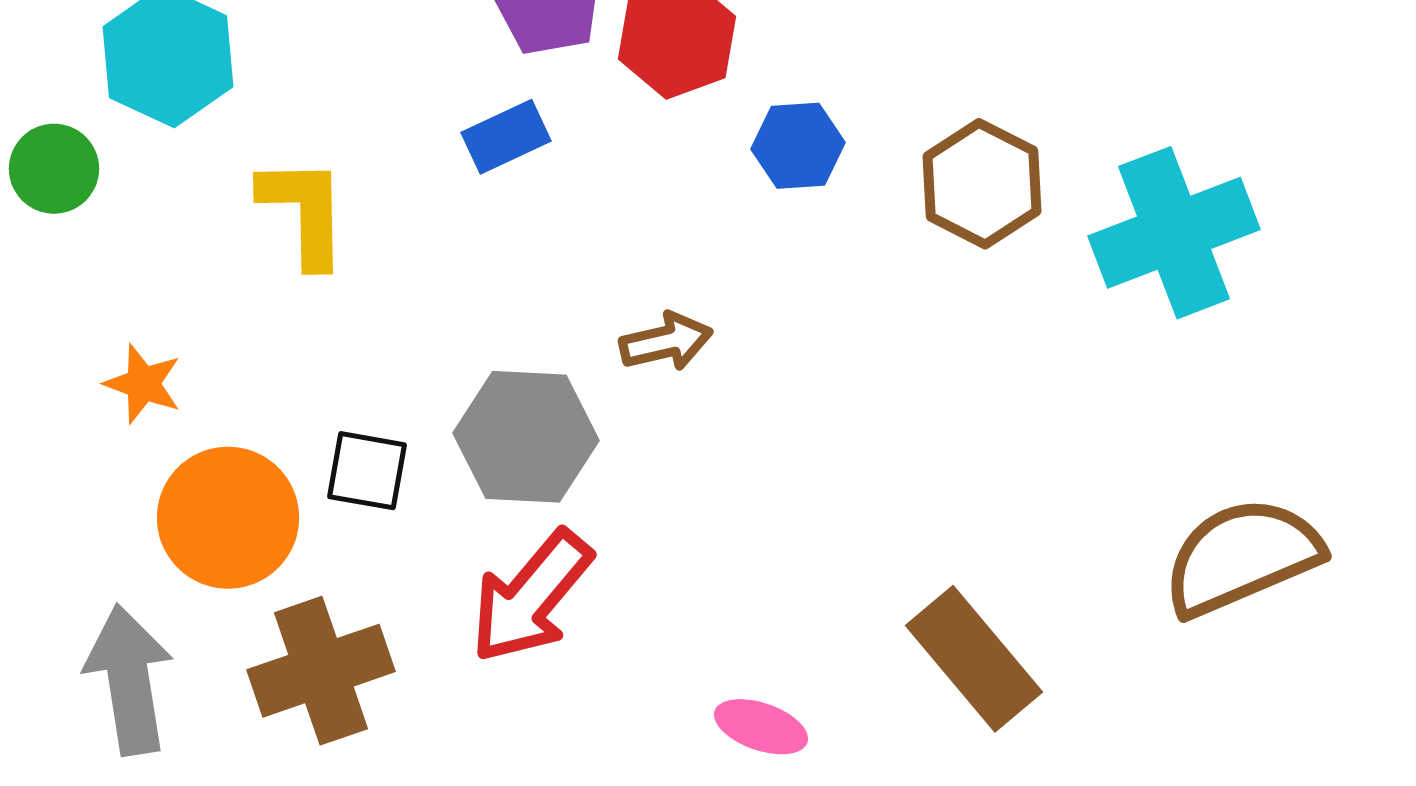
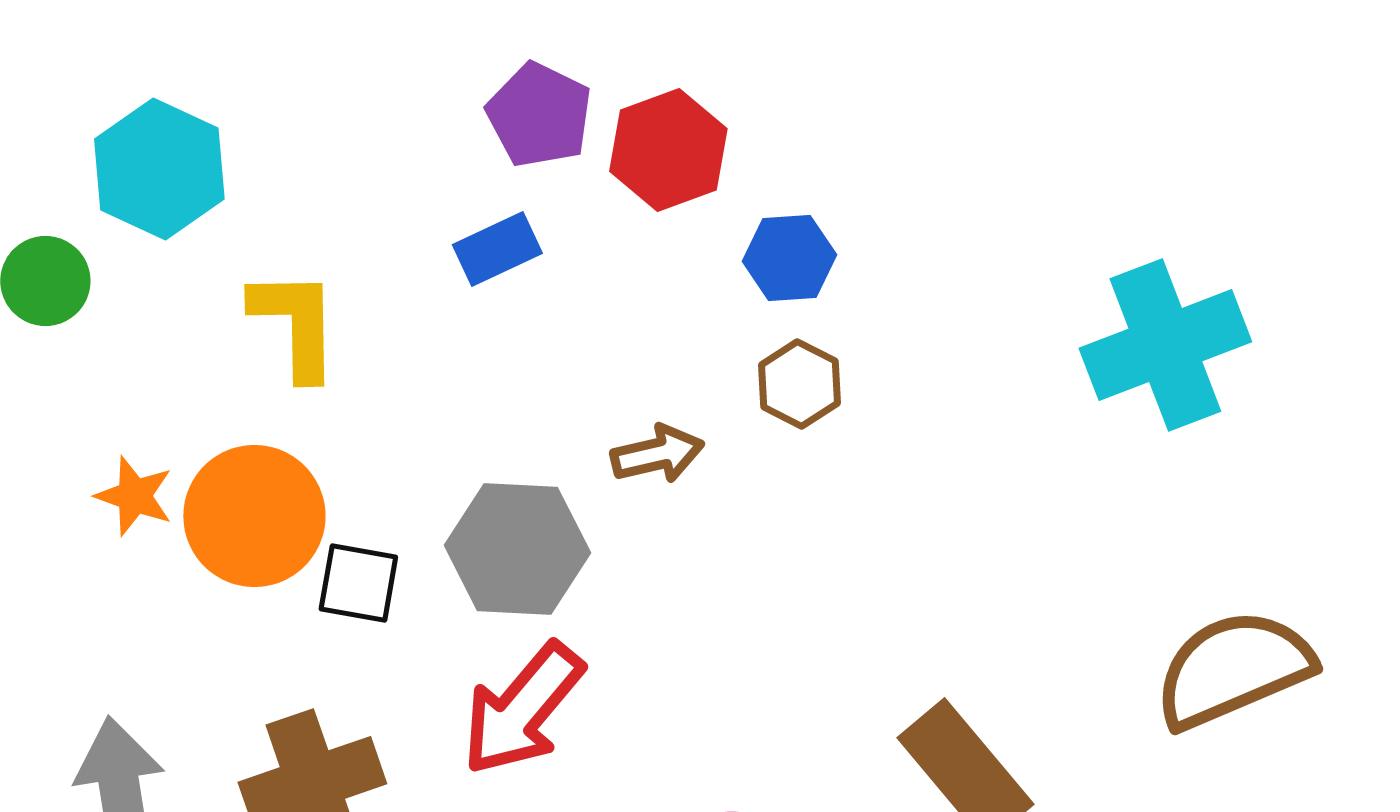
brown hexagon: (982, 184) -> (799, 384), moved, size x0.7
orange circle: (228, 518) -> (254, 516), moved

